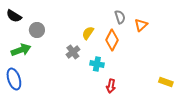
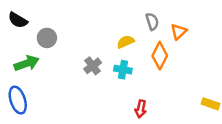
yellow semicircle: (88, 33) -> (126, 42), moved, turned 32
orange diamond: (112, 40) -> (160, 56), moved
cyan cross: (97, 64) -> (123, 70), moved

